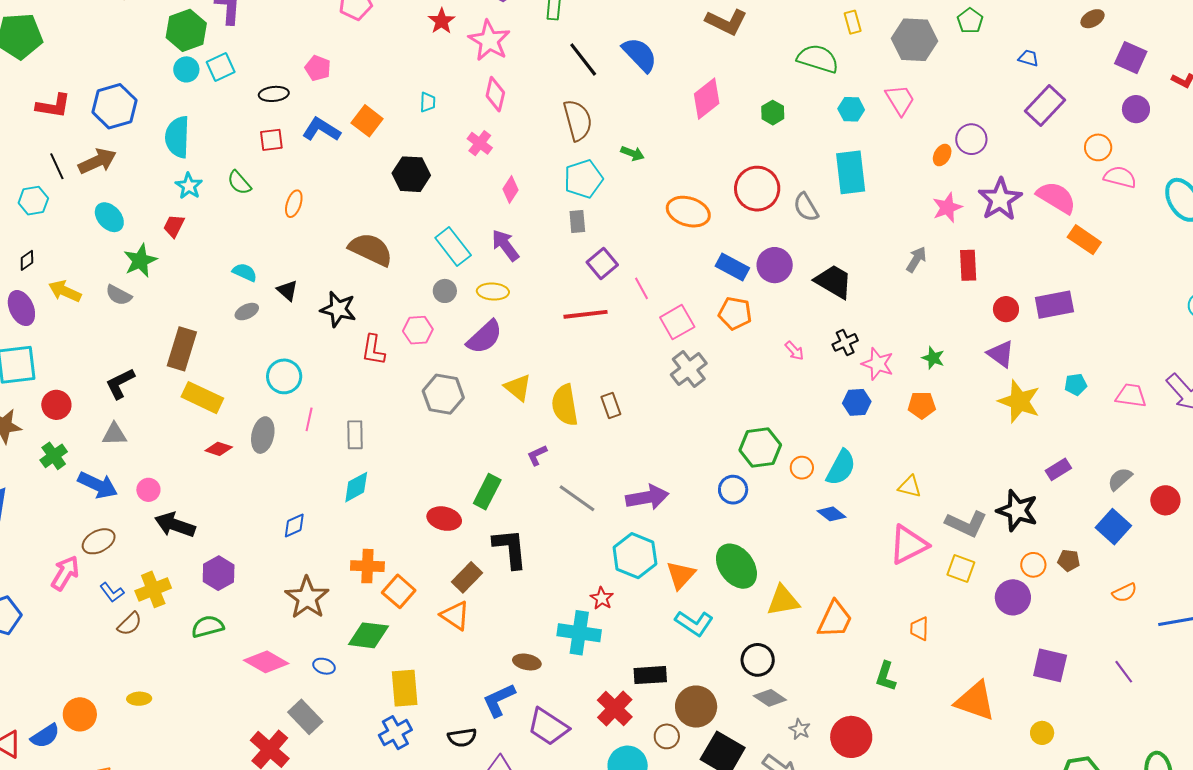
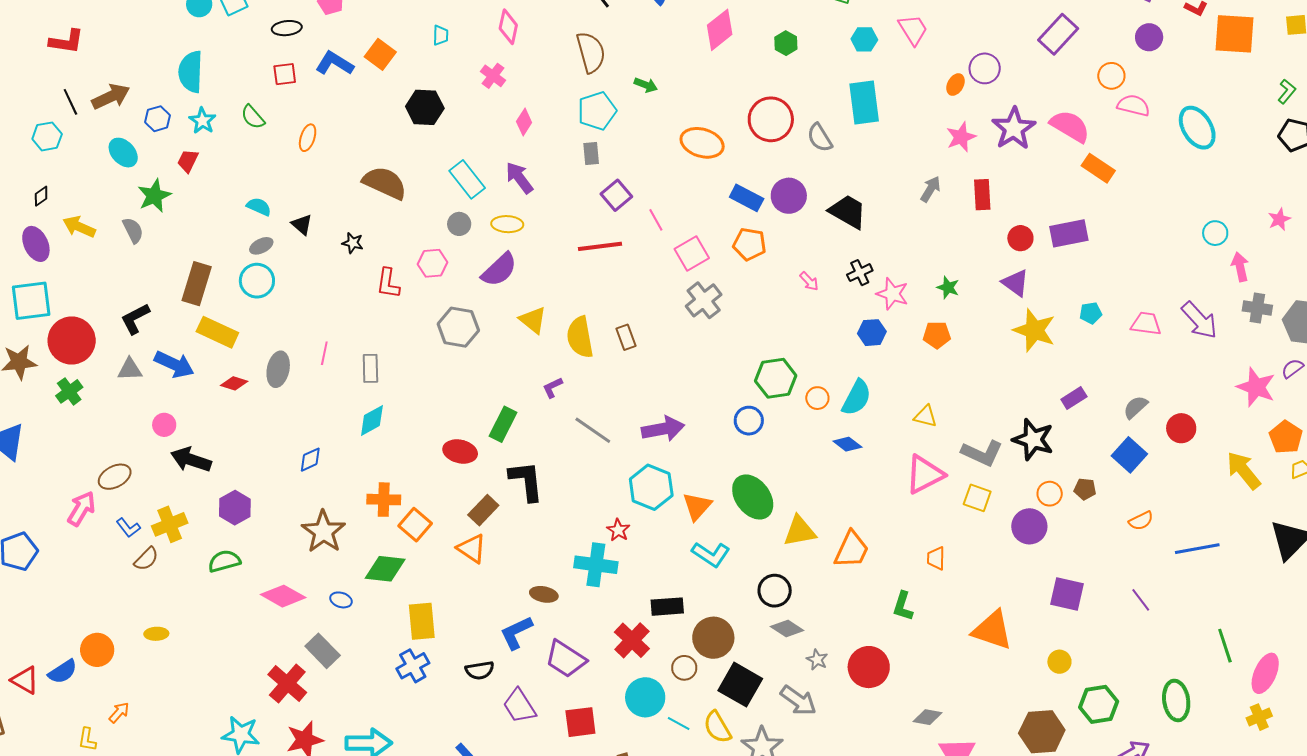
blue hexagon: (114, 106) -> (157, 119), moved, size x0.6
gray semicircle: (119, 295) -> (133, 230), turned -144
black star: (338, 309) -> (353, 243), size x0.6
cyan circle: (284, 376) -> (257, 281), moved
red circle: (56, 405) -> (72, 341), size x1.6
blue arrow: (98, 485) -> (174, 364), moved

